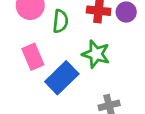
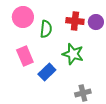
blue rectangle: (62, 78) -> (47, 72), size x0.7

